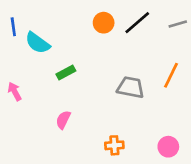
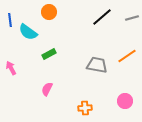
orange circle: (104, 23) -> (49, 12), moved
orange line: (171, 75) -> (127, 56), turned 30
pink circle: (168, 147) -> (125, 101), moved

